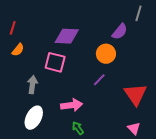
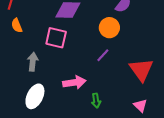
orange semicircle: (18, 50) -> (17, 25), turned 120
green arrow: (78, 128) -> (96, 101), moved, turned -152

